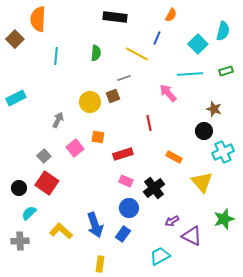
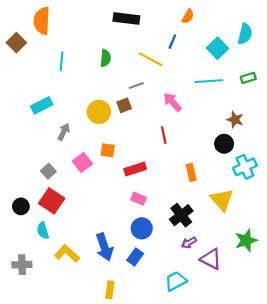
pink arrow: (168, 93) -> (172, 102), moved
cyan rectangle: (16, 98) -> (42, 105), moved
orange rectangle: (174, 157) -> (191, 172), turned 49
black cross: (154, 188) -> (181, 215), moved
cyan semicircle: (29, 213) -> (43, 231), moved, turned -63

